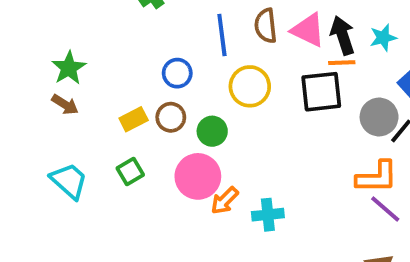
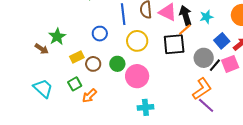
orange line: (342, 63) -> (185, 29), turned -40
green star: (69, 68) -> (57, 37), moved
brown circle: (171, 117) -> (93, 64), moved
pink circle: (198, 176) -> (137, 76), moved
orange L-shape: (377, 177) -> (202, 89), turned -35
orange arrow: (225, 201) -> (89, 96), moved

